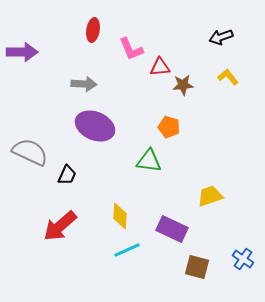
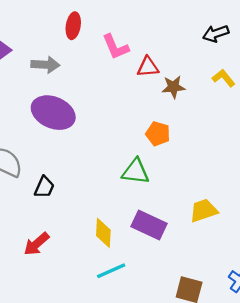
gray arrow: (84, 84) -> (45, 65), moved
purple ellipse: (95, 126) -> (53, 113), moved
red arrow: (60, 226) -> (36, 244), size x0.7
purple rectangle: (172, 229) -> (149, 225), moved

